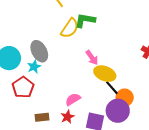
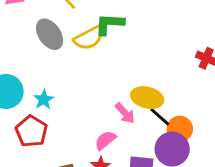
yellow semicircle: (70, 28) -> (89, 38), turned 35
gray ellipse: (39, 51) -> (50, 34), moved
pink arrow: (92, 58) -> (125, 113), moved

